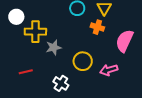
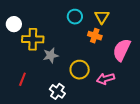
red line: (26, 72) -> (22, 79), turned -56

